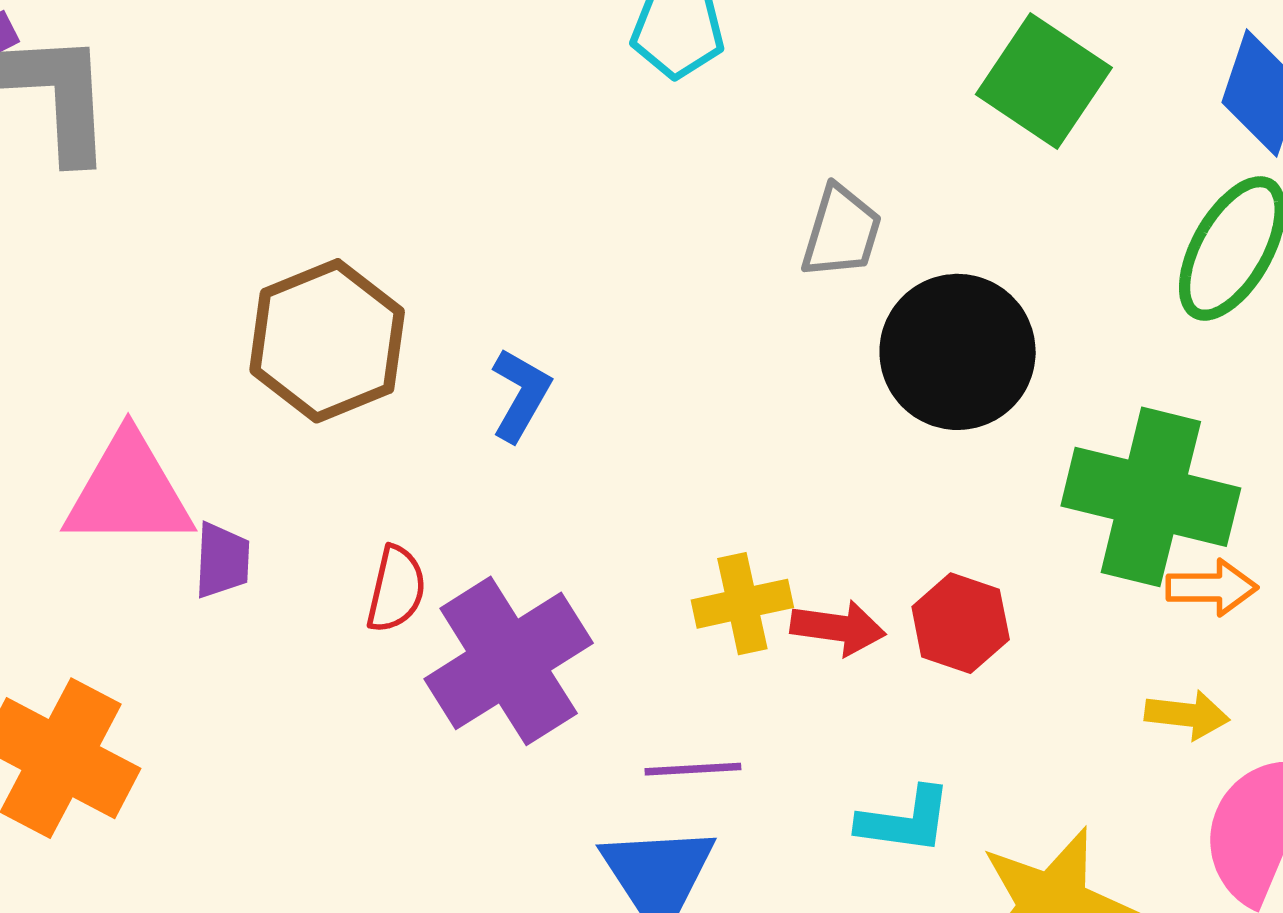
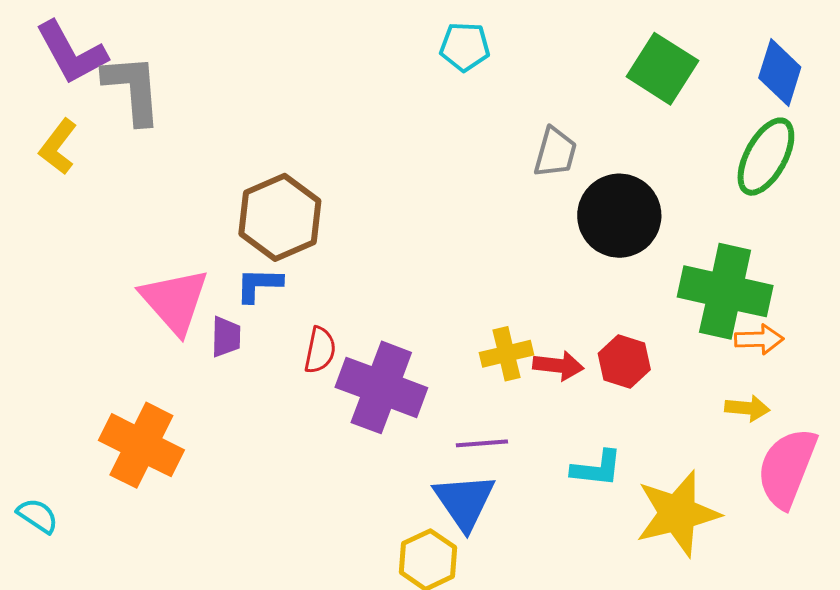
blue L-shape: (521, 395) -> (259, 285), moved, turned -117
pink triangle: (128, 492) -> (175, 301), turned 50
purple cross: (509, 661) -> (381, 387), turned -36

